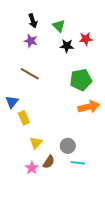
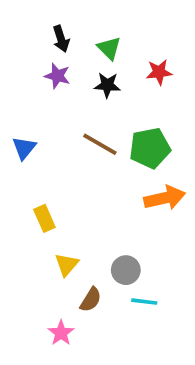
black star: (67, 46) -> (107, 85), moved
brown line: (30, 74) -> (100, 144), moved
blue triangle: (12, 102) -> (24, 148), moved
pink star: (32, 168) -> (61, 333), moved

